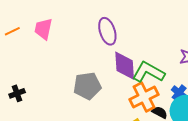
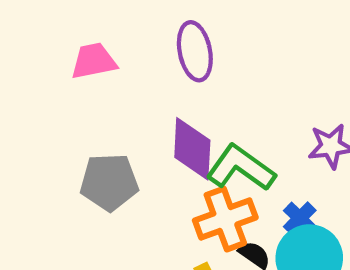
pink trapezoid: (43, 29) -> (94, 61), moved, turned 60
purple ellipse: (107, 31) -> (195, 51), moved

